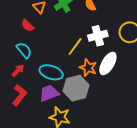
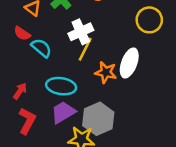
white cross: (98, 36) -> (81, 32), moved
cyan semicircle: (24, 50) -> (41, 48), moved
gray hexagon: (76, 88) -> (98, 119), moved

